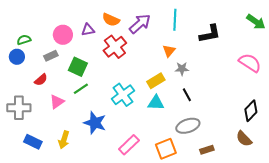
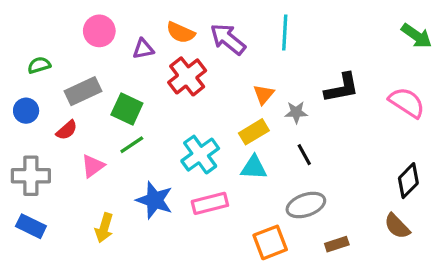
purple arrow: (140, 24) -> (228, 39), turned -100
black L-shape: (210, 34) -> (342, 88), moved
pink circle: (63, 35) -> (99, 31), moved
orange triangle: (169, 51) -> (264, 94), moved
gray rectangle: (51, 56) -> (83, 91), size x1.5
blue circle: (17, 57) -> (26, 111), moved
blue rectangle: (33, 142) -> (31, 226), moved
pink rectangle: (129, 145) -> (210, 203), moved, turned 30

